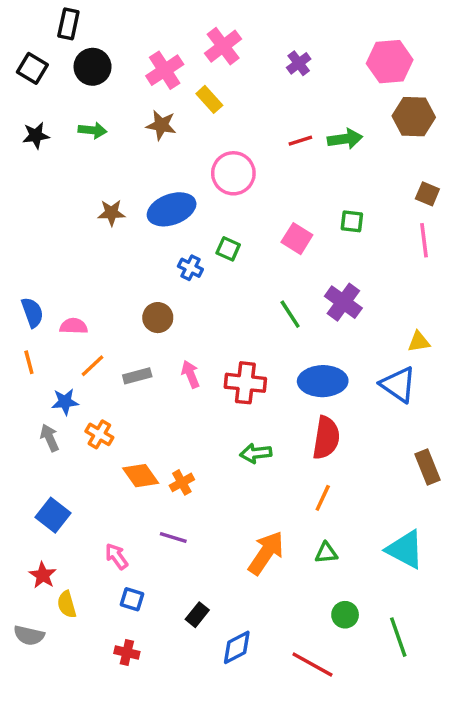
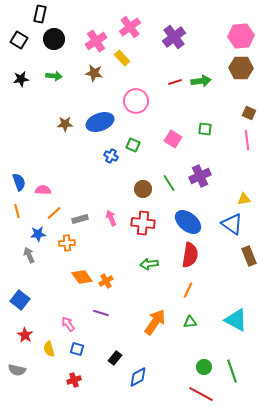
pink hexagon: (390, 62) -> (241, 36), moved
purple cross: (299, 63) -> (174, 37), size x1.6
purple cross: (343, 302) -> (200, 176), turned 30
brown circle: (158, 318) -> (143, 189), moved
blue ellipse: (323, 381) -> (188, 222), turned 40
orange cross: (99, 434) -> (67, 243), moved, turned -35
brown rectangle: (427, 467) -> (249, 256), moved
blue square: (53, 515) -> (20, 300), moved
yellow semicircle: (67, 604) -> (49, 349), moved
green circle: (345, 615) -> (204, 367), moved
red cross: (127, 653) -> (74, 380), turned -32
red line: (312, 665) -> (201, 394), moved

